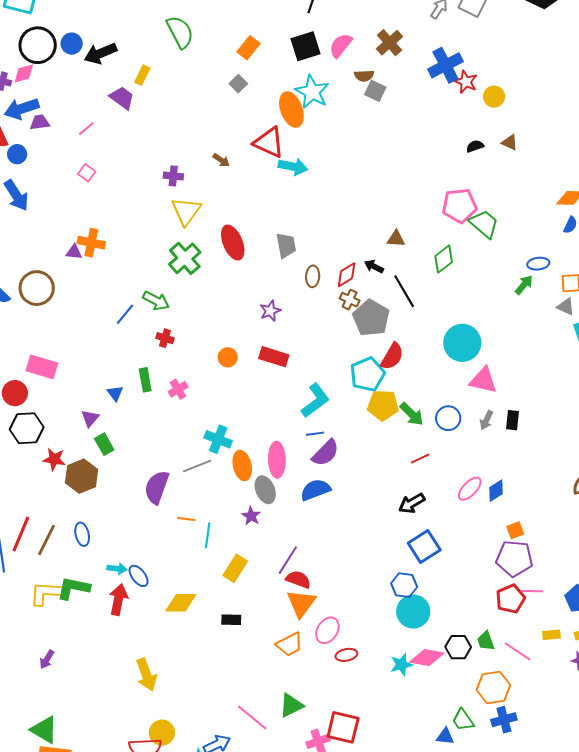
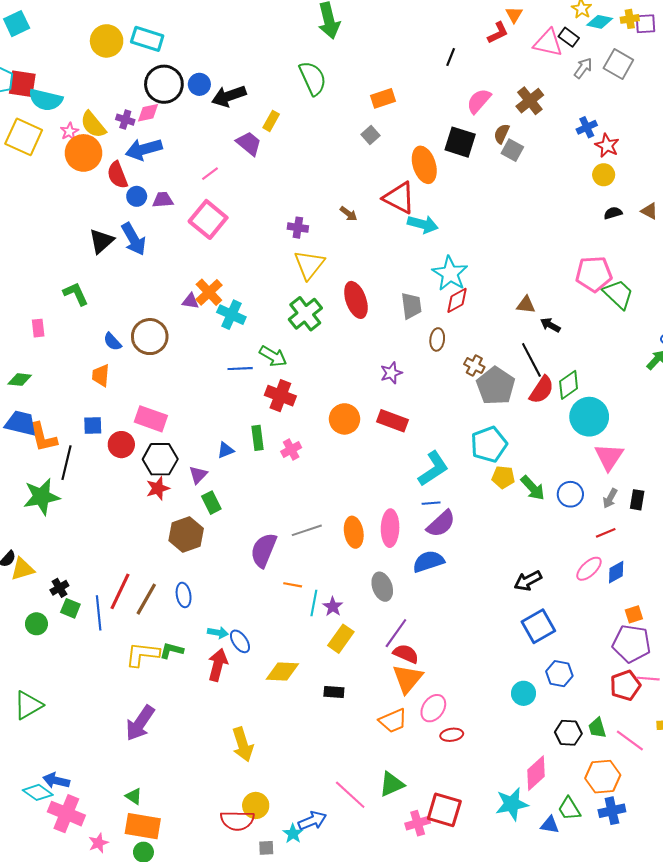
black square: (306, 46) -> (460, 142), moved, turned 32
orange rectangle: (248, 48) -> (383, 98), turned 30
blue cross: (445, 65) -> (587, 127), size x0.6
brown semicircle: (364, 76) -> (502, 134), turned 114
cyan star: (312, 92) -> (450, 274), moved
yellow circle: (494, 97) -> (604, 175), moved
purple trapezoid: (40, 122) -> (163, 200), moved
pink square: (87, 173) -> (208, 219), size x2.0
orange cross: (91, 243) -> (209, 292), turned 32
green diamond: (444, 259) -> (569, 385), moved
black arrow: (374, 267) -> (550, 325), moved
red diamond: (347, 275) -> (457, 300), moved
blue line: (125, 314) -> (240, 369), turned 45
red cross: (165, 338) -> (280, 396), size x1.6
red semicircle: (392, 356) -> (542, 390), moved
orange circle: (228, 357) -> (345, 419), size x1.5
pink triangle: (483, 380) -> (609, 457), turned 48
blue triangle: (115, 393) -> (226, 450), turned 42
yellow pentagon: (383, 405) -> (503, 477), size x0.7
black hexagon: (27, 428) -> (160, 459), moved
cyan cross: (218, 439) -> (231, 315), moved
red line: (420, 458) -> (606, 533), moved
red star: (54, 459) -> (158, 488), moved, turned -30
gray ellipse: (265, 490) -> (382, 587), moved
purple star: (251, 516) -> (333, 607), moved
blue hexagon: (404, 585) -> (559, 674), moved
green L-shape: (73, 588) -> (171, 650), size x0.7
cyan circle: (413, 612) -> (524, 693), size x0.7
pink diamond: (427, 658) -> (536, 773), moved, turned -56
purple arrow: (47, 659) -> (140, 723), size x1.8
cyan star: (401, 665) -> (512, 804), moved, size x1.4
green triangle: (44, 730) -> (134, 796), size x0.6

